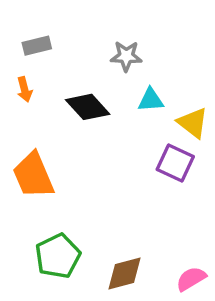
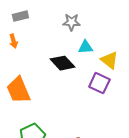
black diamond: (88, 107) -> (62, 63), moved

